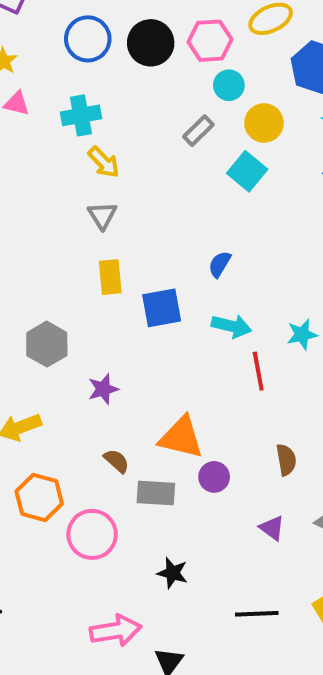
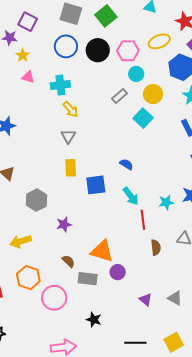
blue semicircle: (220, 264) -> (126, 164), turned 88
cyan arrow: (231, 326) -> (131, 196), turned 36
brown semicircle: (286, 460) -> (156, 247), moved

